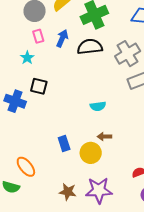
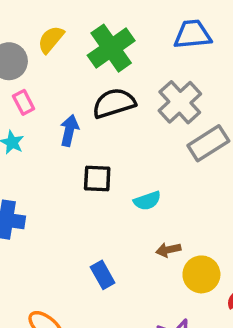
blue arrow: (62, 38) -> (69, 131), moved
black square: (39, 86) -> (97, 179), moved
yellow circle: (91, 153) -> (201, 274), moved

